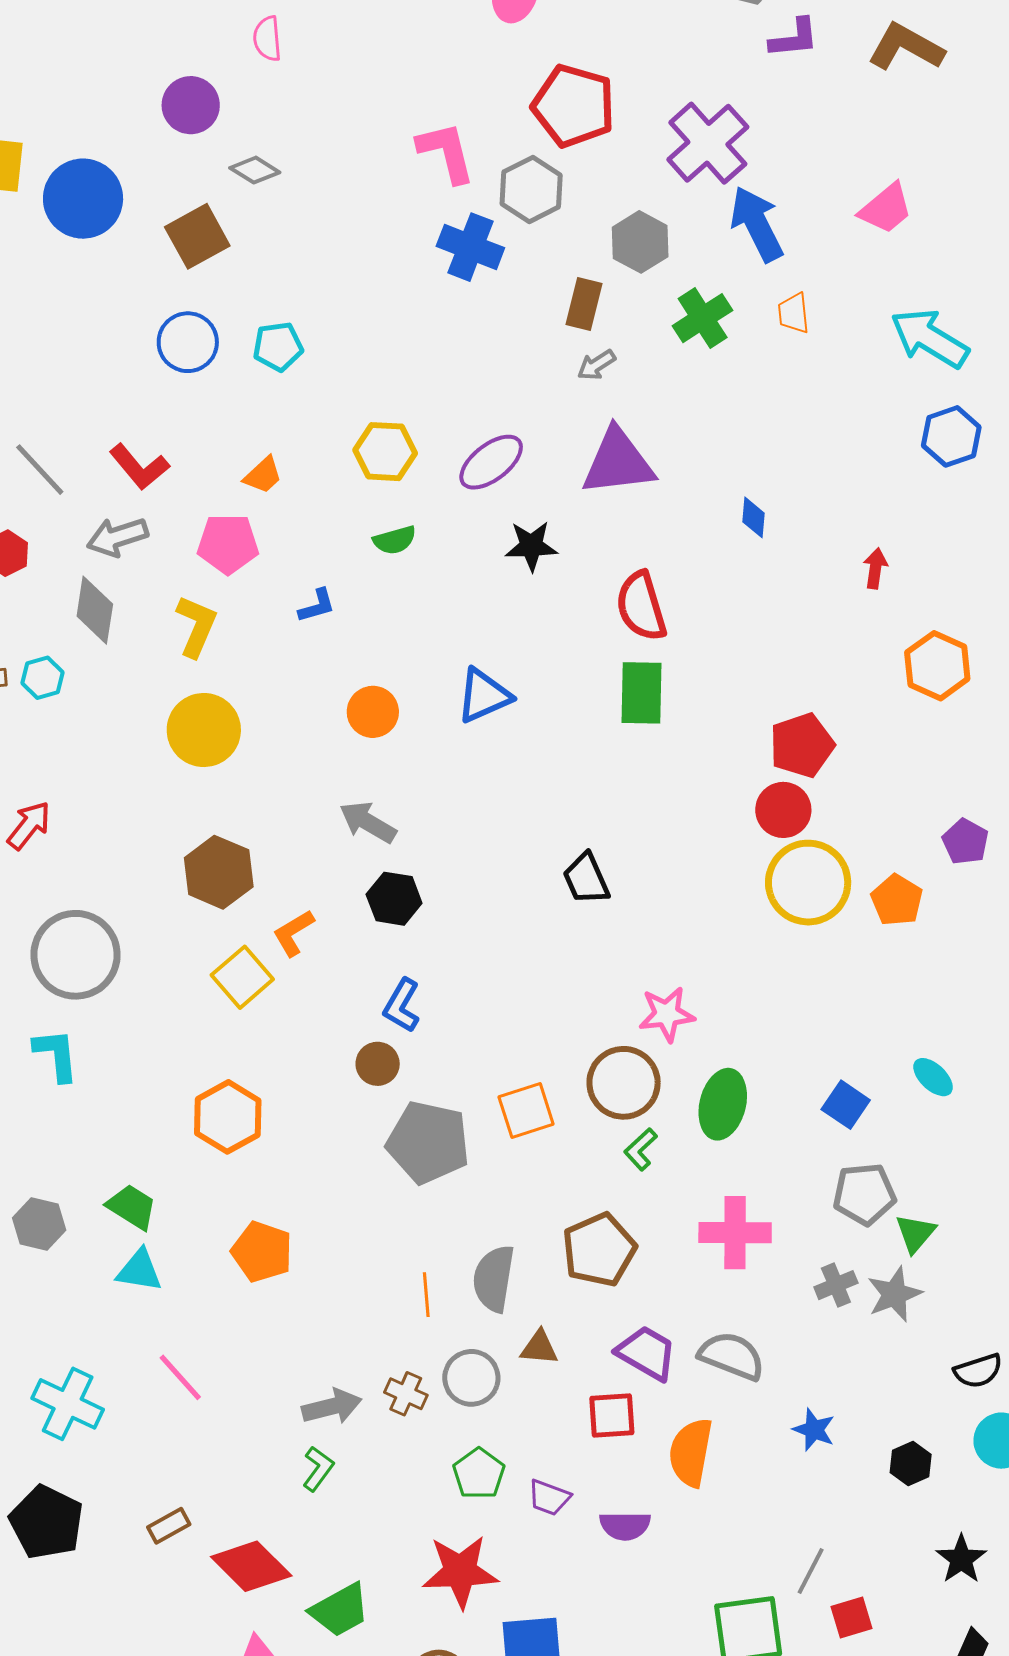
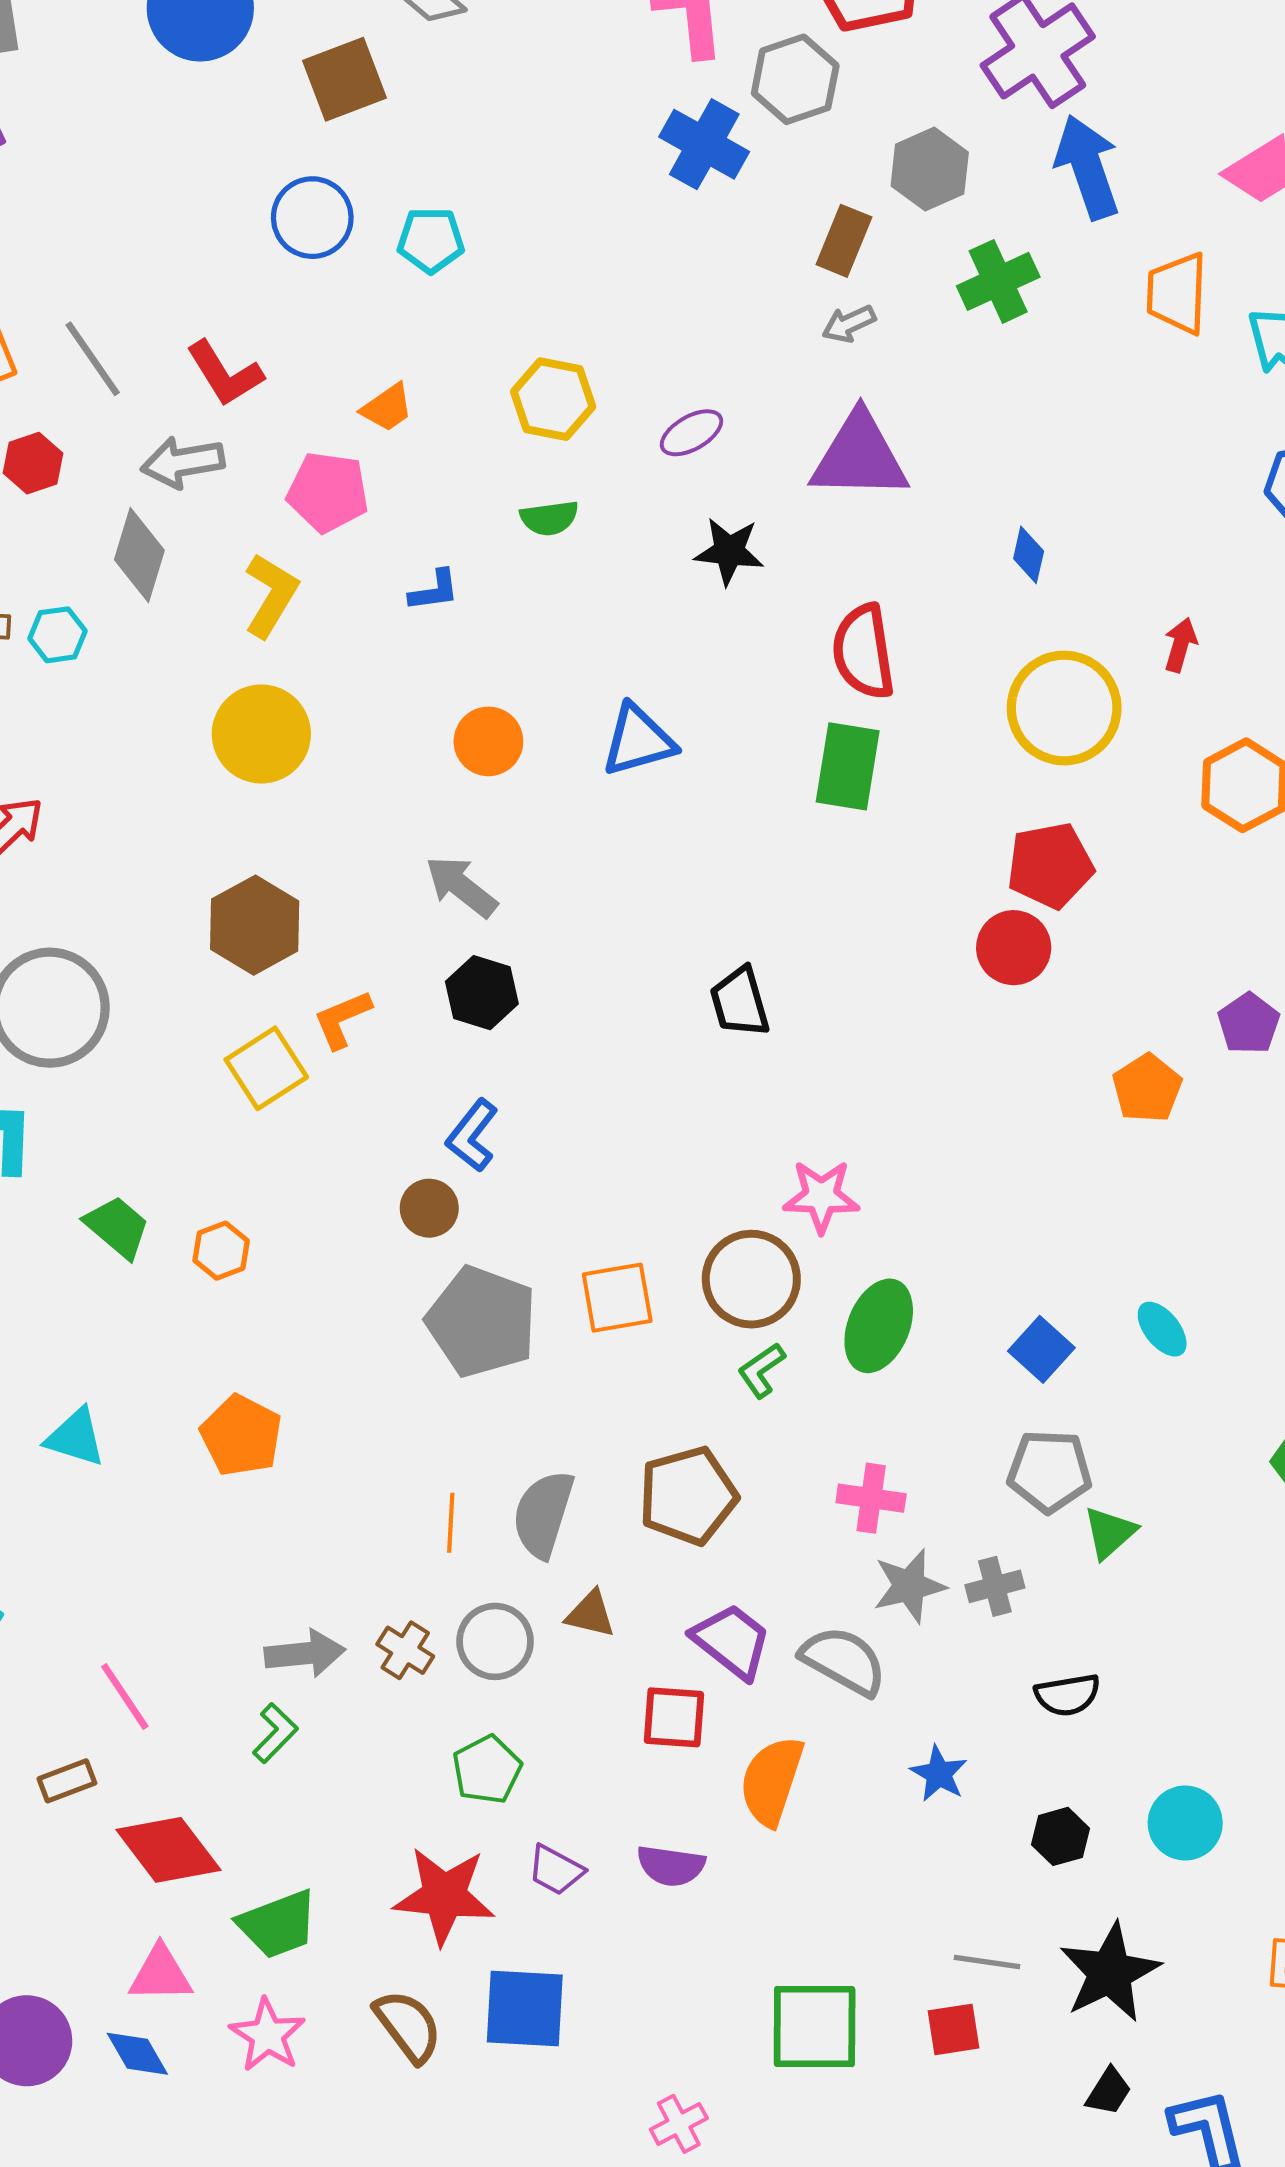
orange trapezoid: (794, 313) -> (1177, 293), moved, size x1.5
purple ellipse: (491, 462) -> (691, 433), size x0.7
yellow circle: (808, 883) -> (1064, 708), moved
orange hexagon: (228, 1117) -> (221, 1251), size x0.6
green trapezoid: (132, 1207) -> (117, 1227), moved
pink cross: (735, 1233) -> (871, 1498), size x0.7
gray star: (894, 1294) -> (909, 1586), moved
black semicircle: (978, 1371) -> (1068, 1695), moved
pink line: (180, 1377) -> (125, 1697), moved
purple trapezoid: (549, 1498) -> (556, 1870), moved
black star: (961, 1559) -> (1110, 1973), size x1.5
gray line: (811, 1571) -> (987, 1962), moved, turned 63

